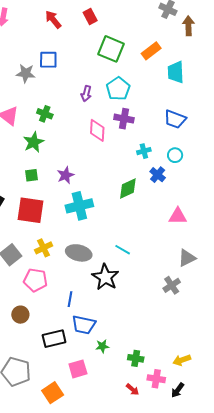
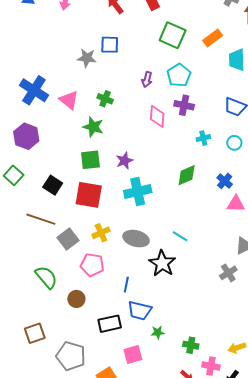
green star: (34, 142) -> (93, 127), turned -30
green square: (32, 175) -> (90, 160), size x1.5
blue cross: (158, 175) -> (225, 181), moved

